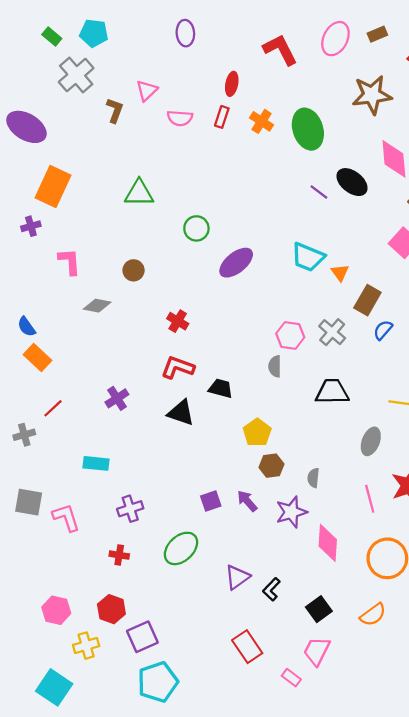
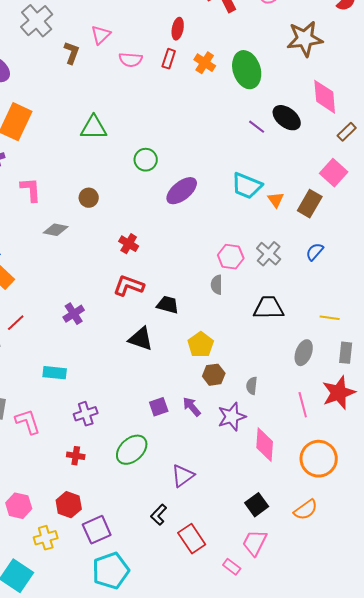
brown rectangle: (367, 300) -> (310, 204), moved
black triangle: (181, 413) -> (141, 339), moved
black L-shape: (271, 589) -> (159, 515), moved

